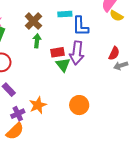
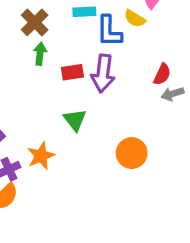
yellow semicircle: (116, 16) -> (135, 18), moved
green triangle: (63, 65) -> (75, 120), moved
orange circle: (79, 105) -> (132, 153), moved

